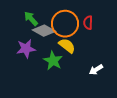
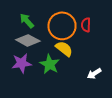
gray diamond: (44, 31) -> (28, 40), moved
purple star: (26, 49) -> (22, 63), moved

